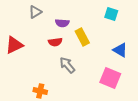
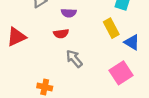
yellow rectangle: (82, 37) -> (111, 28), moved
pink square: (110, 78) -> (121, 73), turned 35

